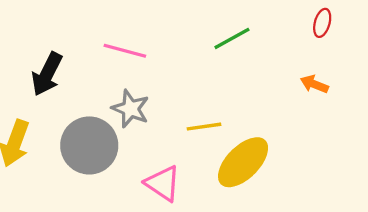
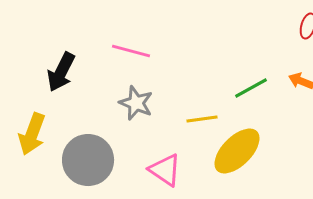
green line: (232, 38) -> (251, 88), moved
gray circle: (89, 145) -> (88, 160), moved

